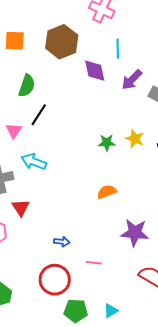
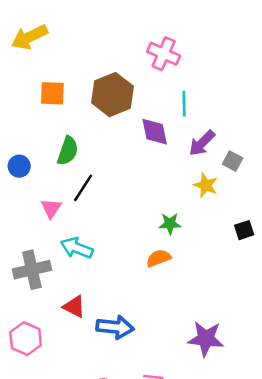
yellow star: (135, 139) -> (206, 185), moved
orange semicircle: (107, 192) -> (158, 258), moved
red triangle: (21, 208) -> (74, 307), moved, turned -30
blue arrow: (62, 242) -> (115, 327), moved, size x1.8

